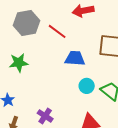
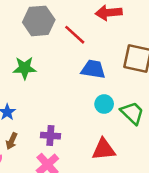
purple cross: (45, 116) -> (50, 136), turned -35

